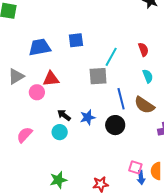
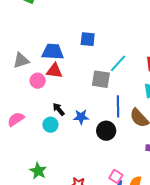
blue trapezoid: (40, 47) -> (53, 52), moved
green star: (58, 180) -> (38, 171), turned 30

